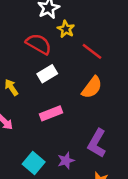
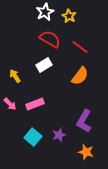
yellow star: (66, 29) -> (69, 16), moved
red semicircle: (39, 44) -> (50, 39), moved
pink rectangle: (51, 113) -> (35, 104), moved

